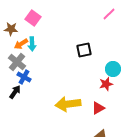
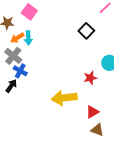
black square: (84, 50) -> (86, 31), moved, turned -35
red star: (106, 84) -> (90, 78), moved
red triangle: (98, 108) -> (92, 112), moved

